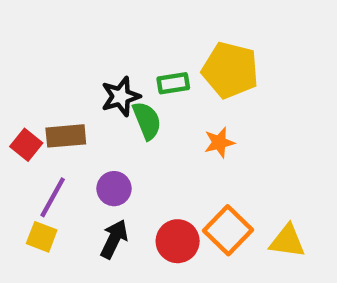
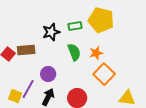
green semicircle: (147, 121) -> (74, 52), moved
purple line: (53, 197) -> (28, 89), moved
orange square: (228, 230) -> (104, 74), moved

